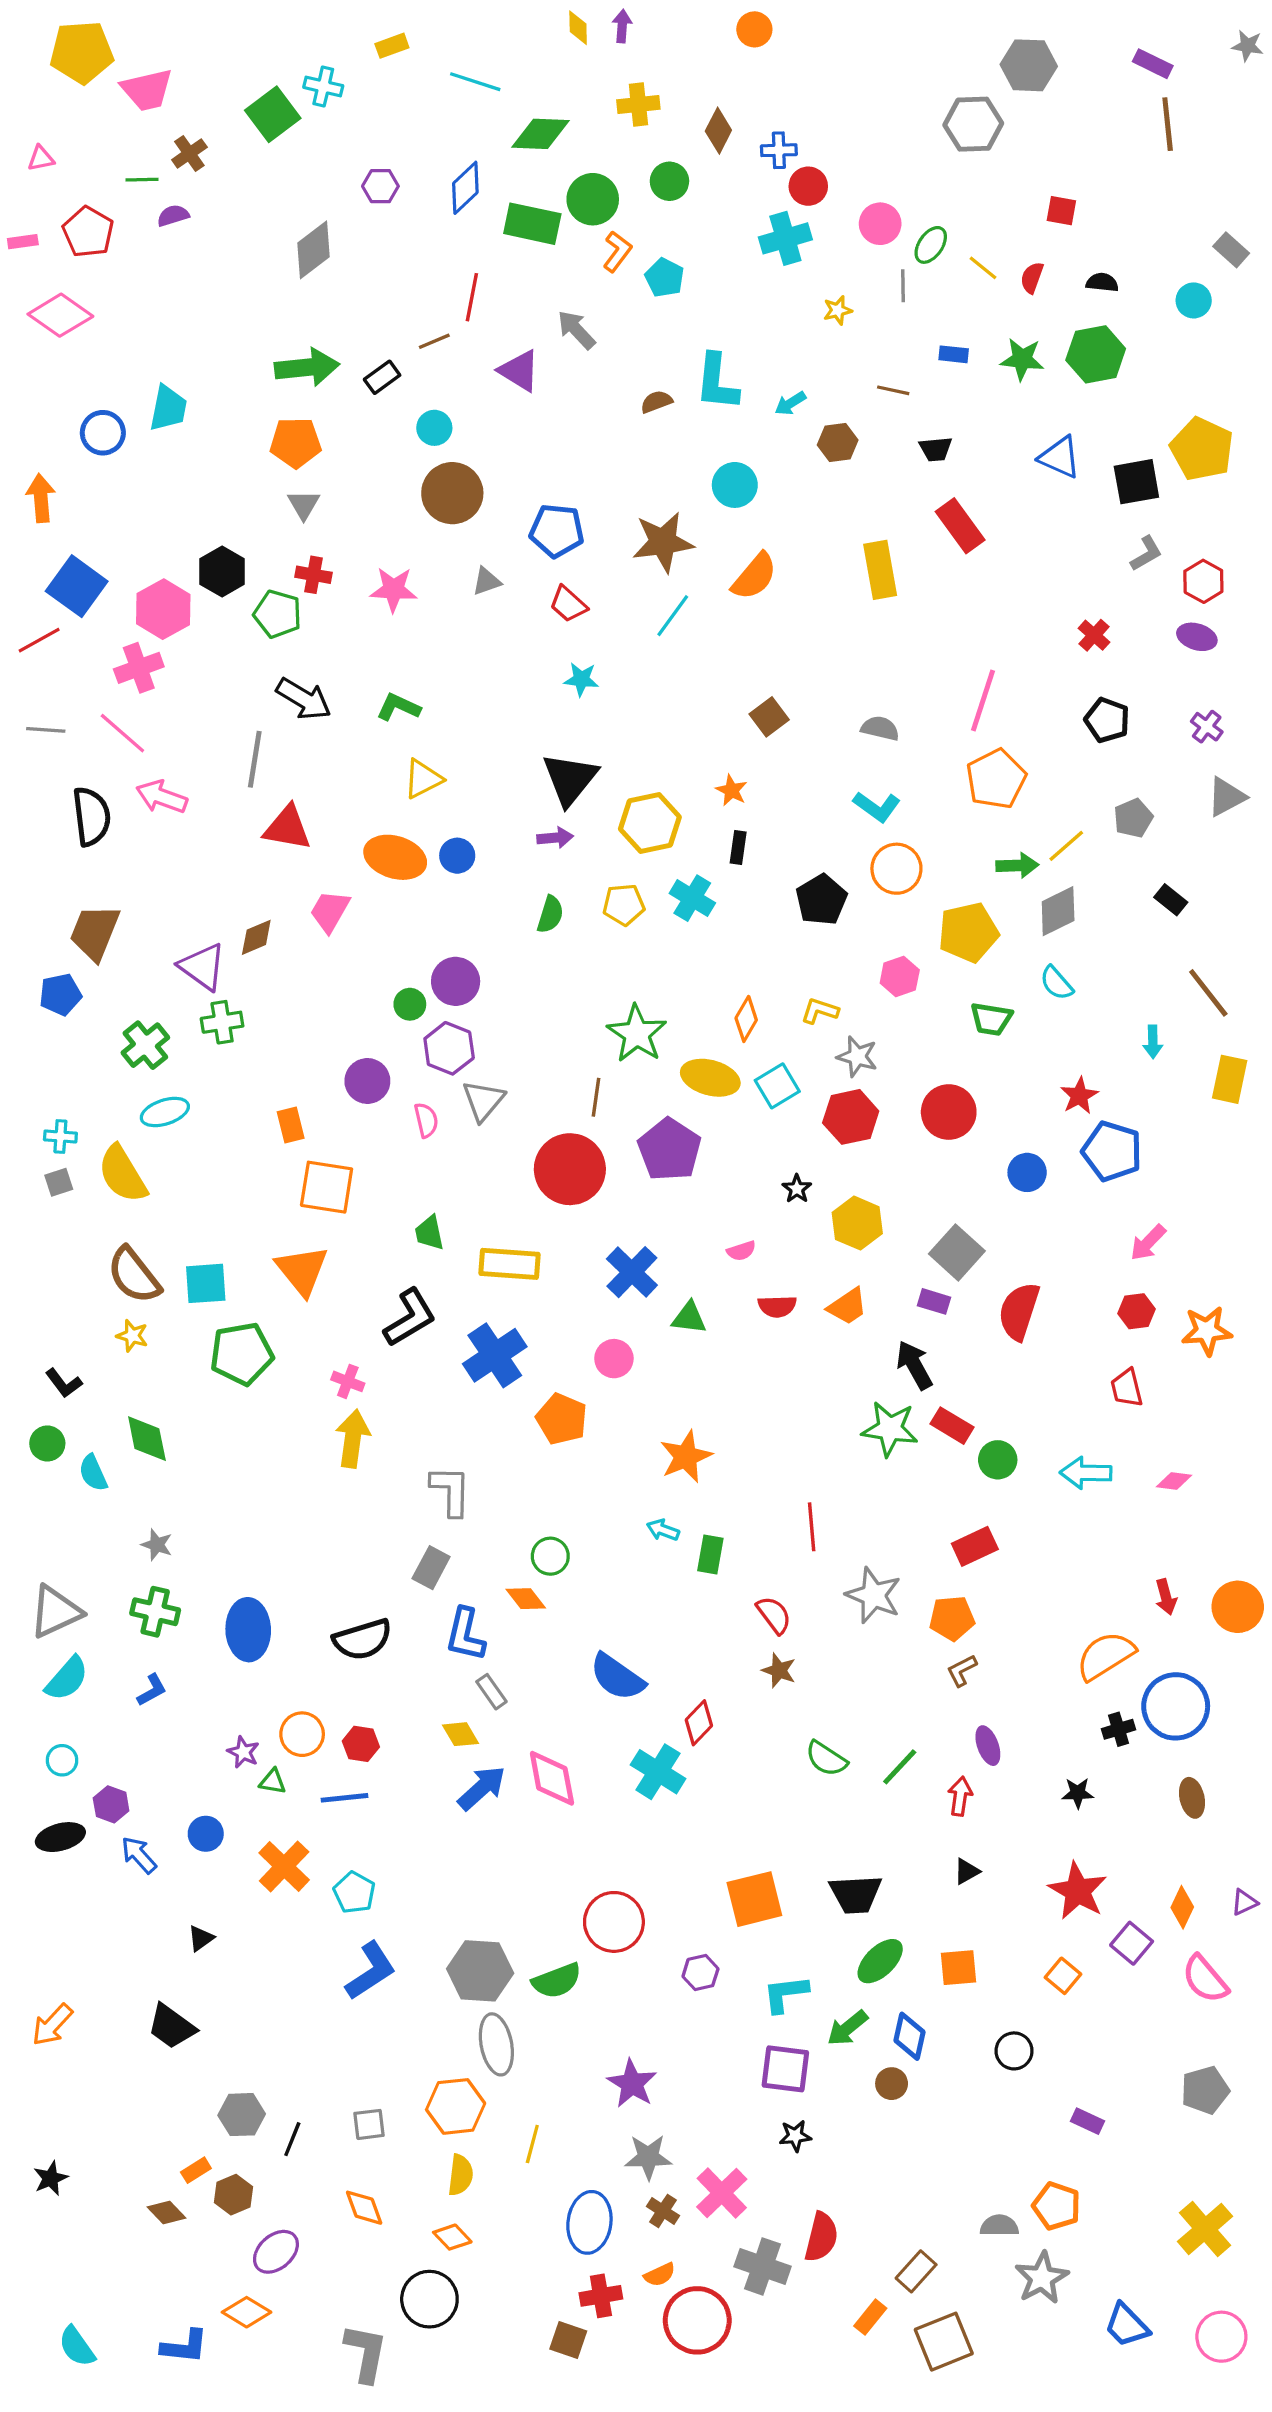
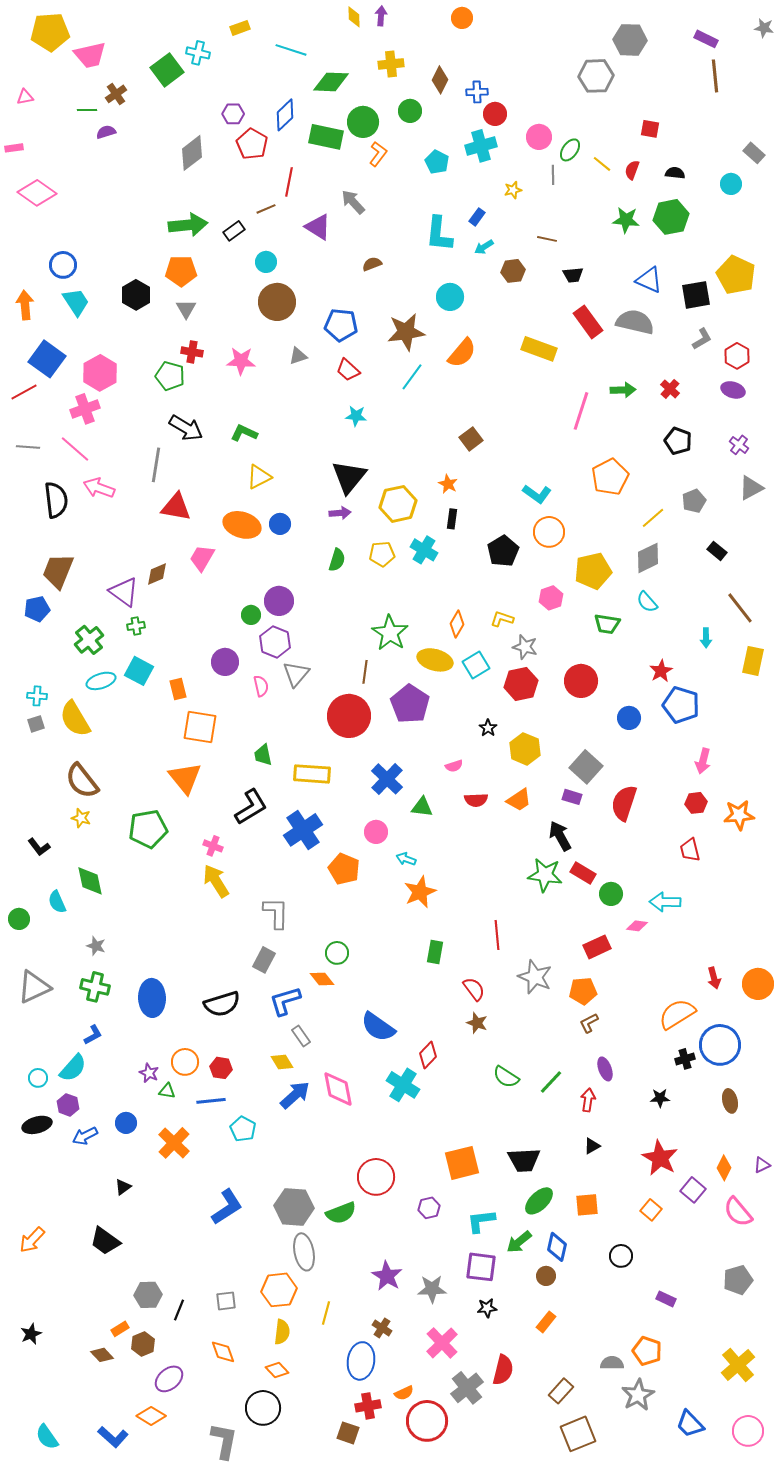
red pentagon: (88, 232) -> (252, 144), moved
cyan pentagon: (665, 278) -> (437, 162), moved
blue rectangle: (954, 354) -> (477, 217), moved, turned -60
brown semicircle: (656, 402) -> (372, 264), moved
cyan trapezoid: (168, 408) -> (76, 302), moved, turned -44
yellow rectangle: (880, 570) -> (539, 349), turned -60
black hexagon: (222, 572) -> (136, 295), moved
pink line: (983, 701) -> (581, 411), moved
gray semicircle: (880, 728) -> (635, 322), moved, size x1.6
green arrow: (1017, 865) -> (623, 390), moved
green cross: (222, 1022) -> (136, 626), size x0.7
pink arrow: (1148, 1243) -> (703, 761), turned -30
cyan square: (206, 1283) -> (139, 671), moved, turned 32
yellow arrow: (353, 1439) -> (216, 881), turned -40
green circle: (47, 1443) -> (19, 919), moved
pink diamond: (1174, 1481) -> (637, 926), moved
cyan arrow: (663, 1530) -> (406, 859), moved
blue L-shape: (465, 1635) -> (285, 1001), turned 60
cyan semicircle: (67, 1679) -> (73, 1068), moved
blue arrow: (139, 1855) -> (85, 1136), turned -75
cyan pentagon: (354, 1893) -> (243, 1129), moved
gray star: (648, 2157) -> (432, 1289), moved
brown cross: (663, 2211) -> (382, 1328), moved
gray cross: (763, 2266) -> (467, 1388), turned 32
orange rectangle: (870, 2317) -> (546, 1322), moved
blue L-shape: (185, 2346) -> (113, 1437), turned 36

